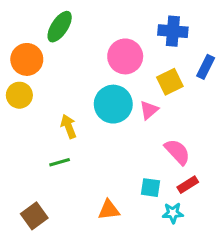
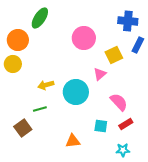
blue cross: (173, 31) -> (128, 21), moved
cyan circle: (113, 104) -> (76, 92), moved
yellow arrow: (69, 126) -> (46, 85), turned -84
cyan star: (173, 213) -> (123, 150), moved
brown square: (34, 216) -> (23, 128), moved

